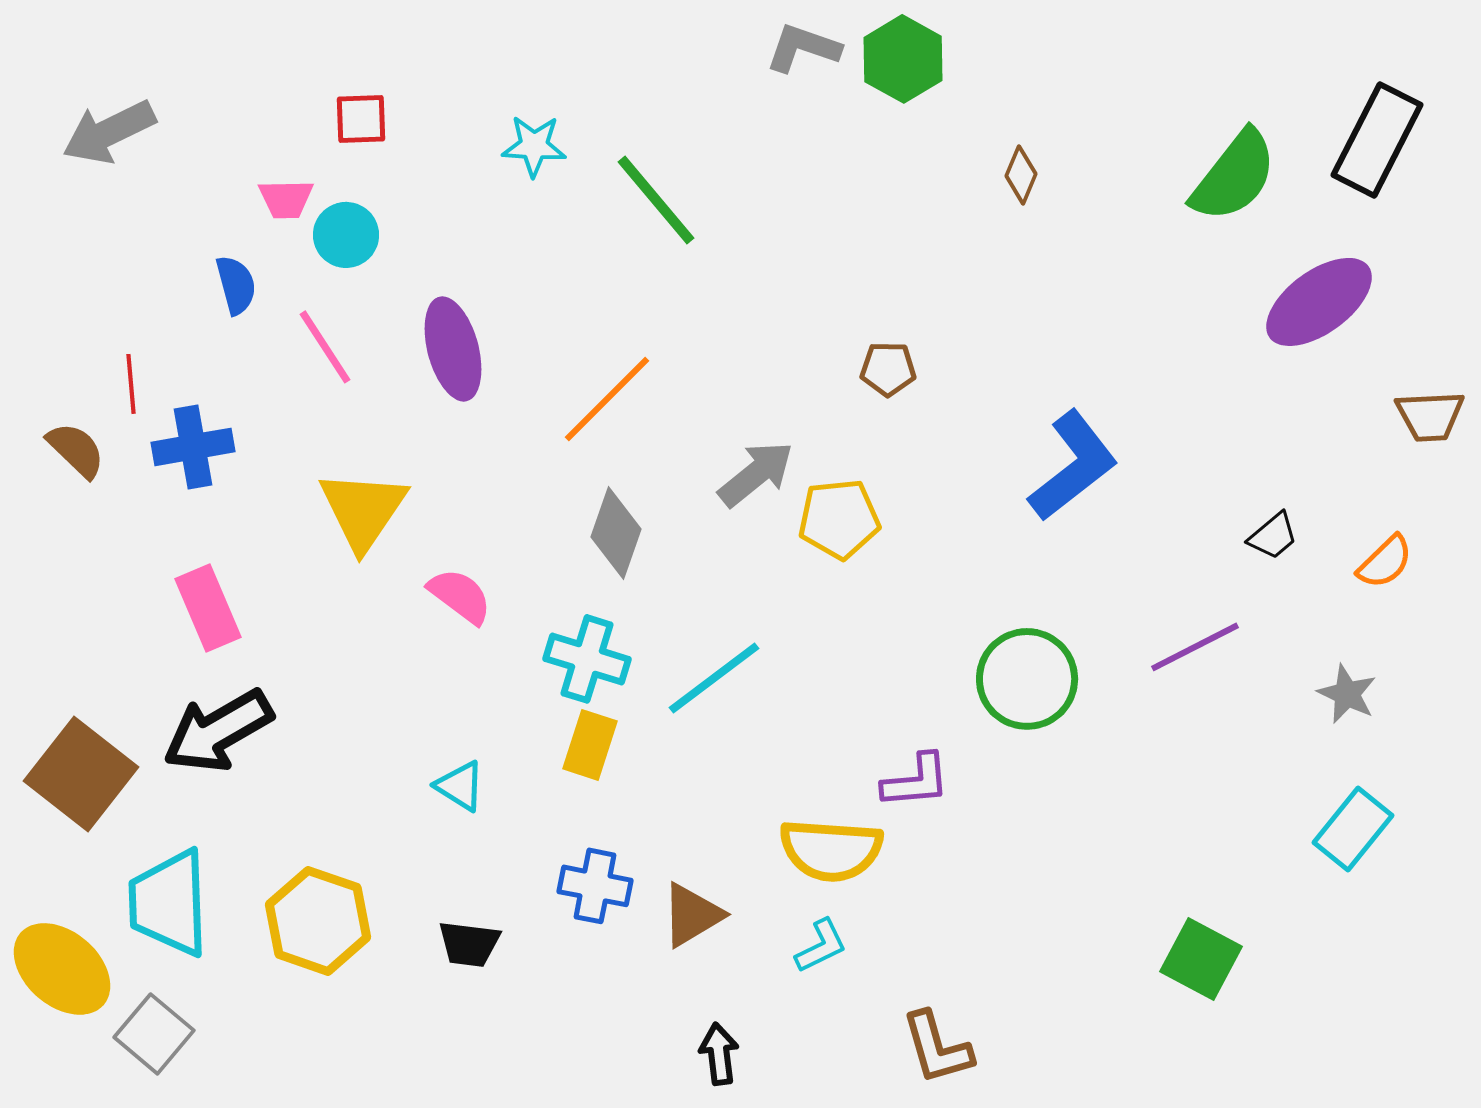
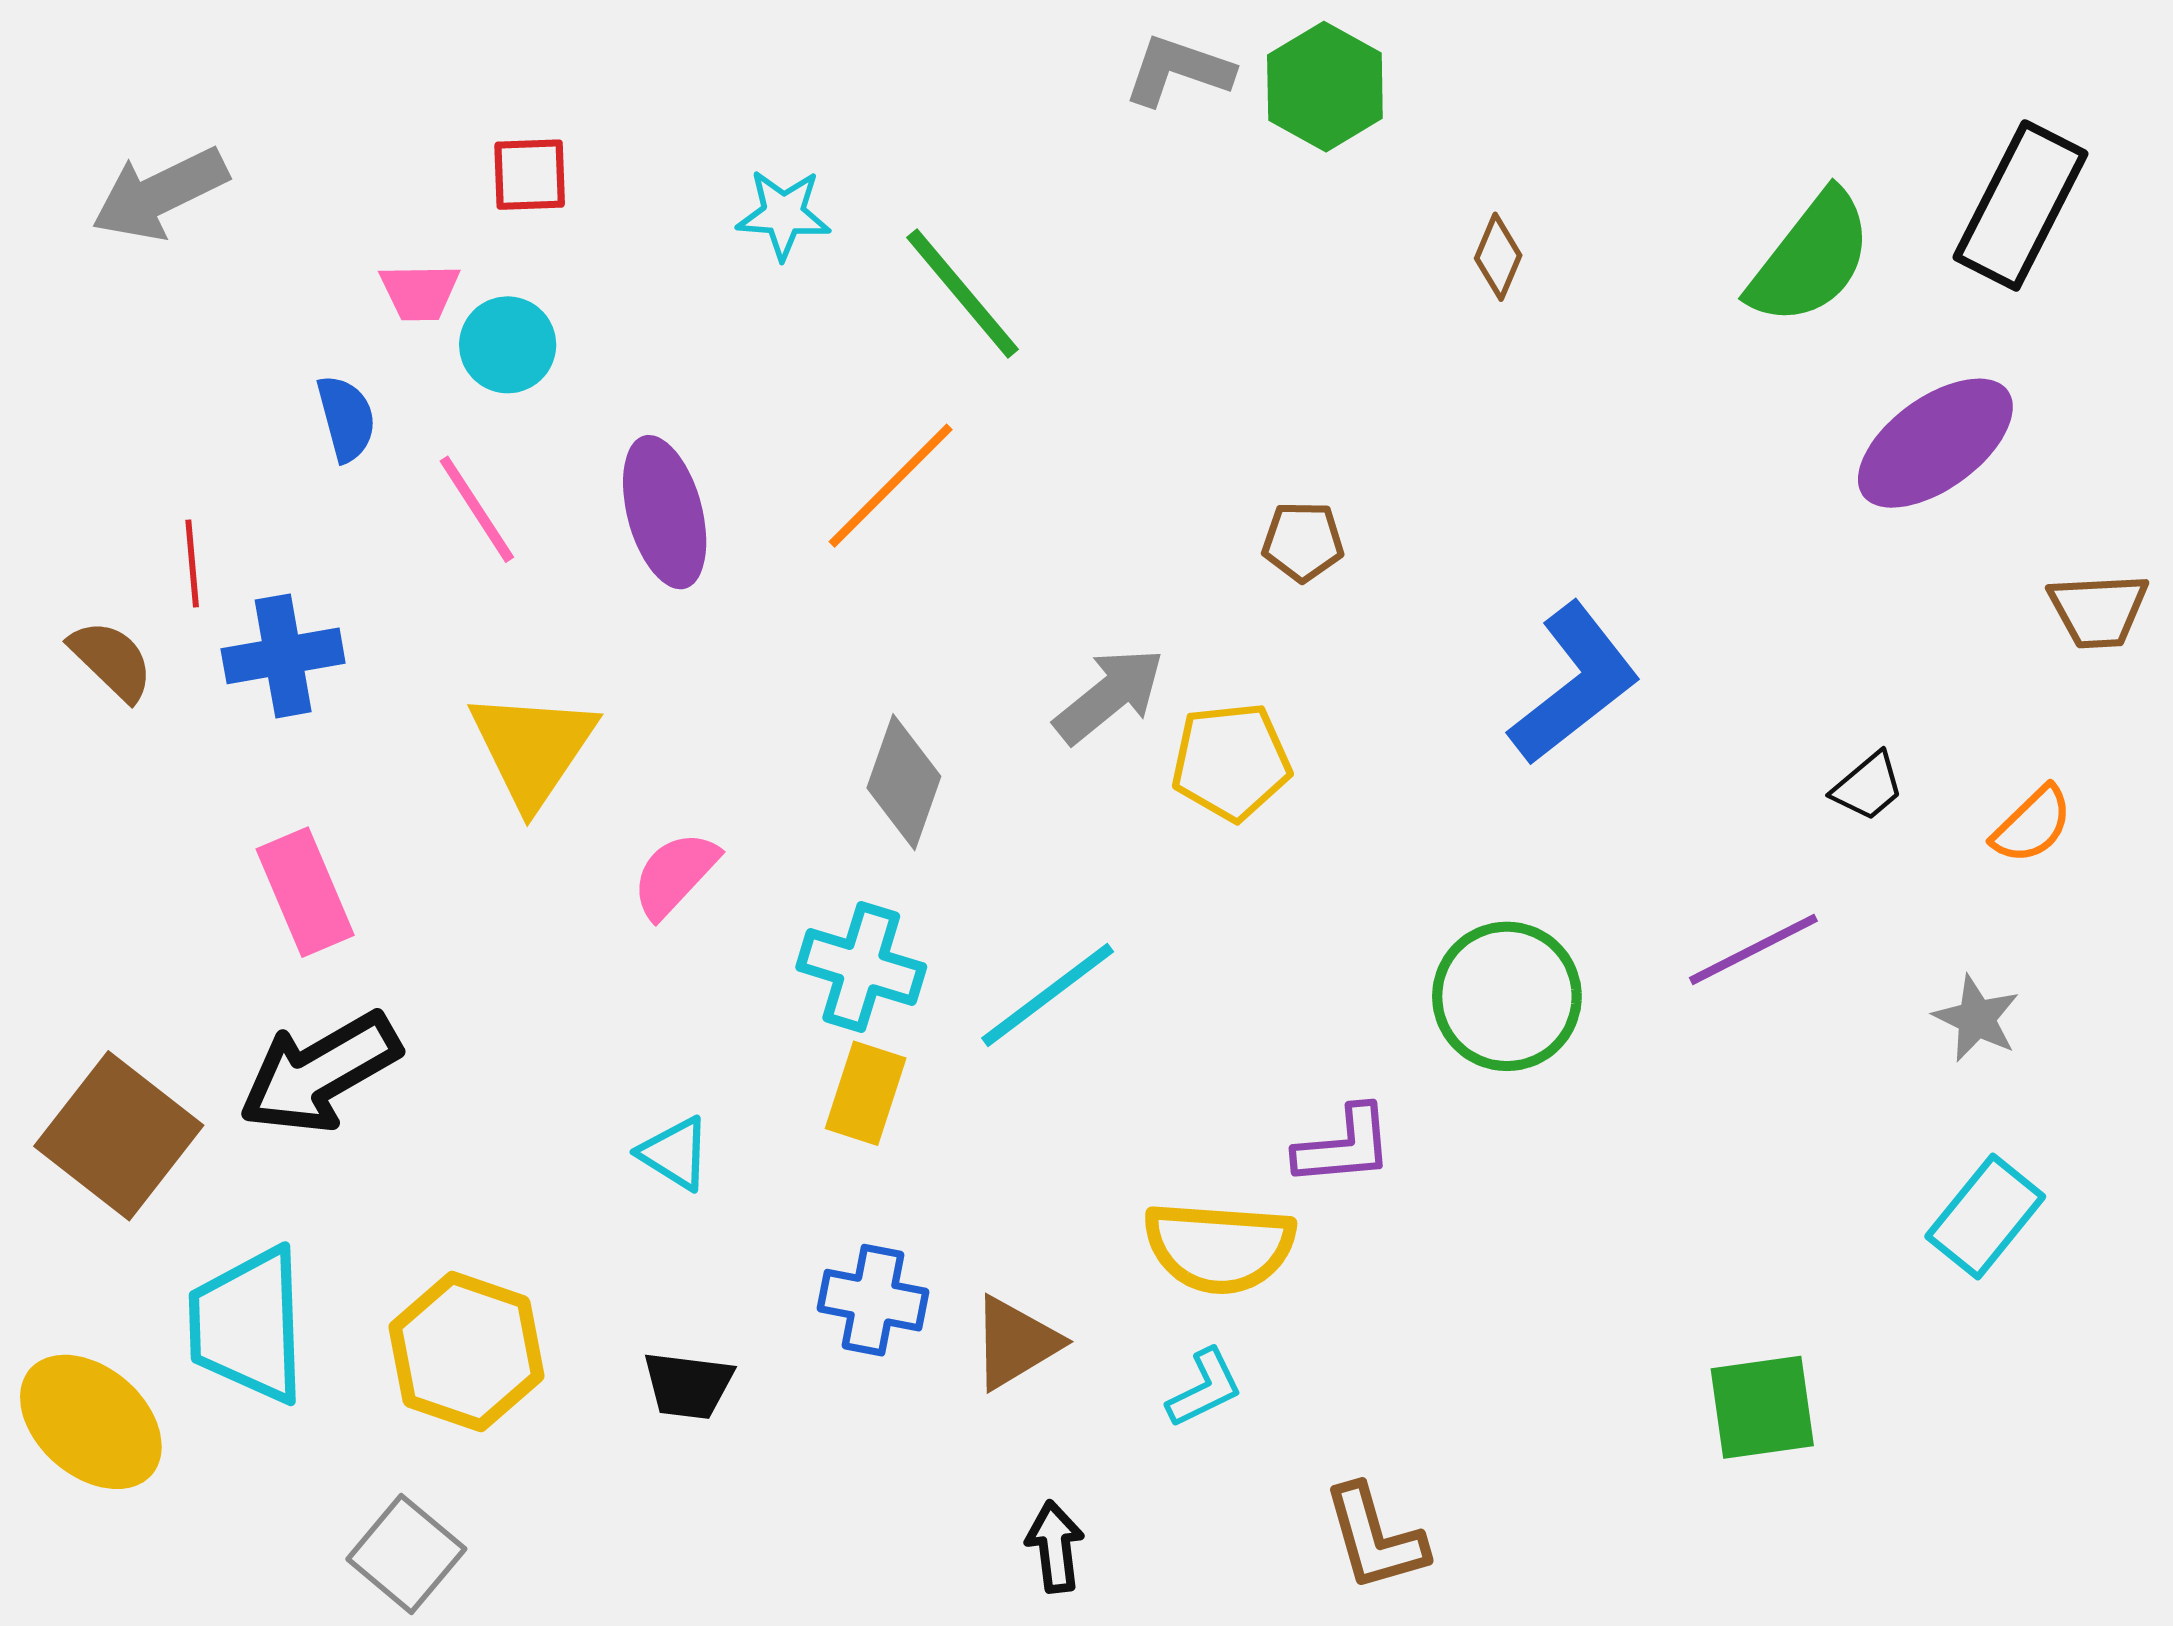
orange line: (607, 399) -> (891, 486), moved
pink semicircle: (460, 596) -> (675, 875), turned -84
green square: (1201, 959) -> (1762, 1407), turned -36
gray square: (154, 1034) -> (406, 1554), moved

